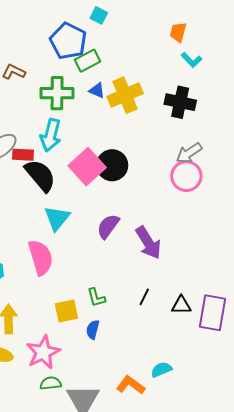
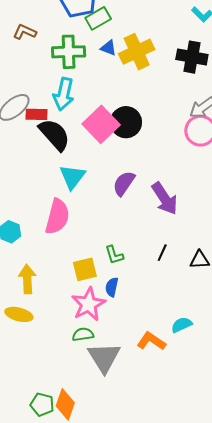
pink semicircle: (41, 257) -> (57, 217), turned 33
pink star: (43, 352) -> (88, 304), moved
green semicircle: (51, 383) -> (83, 334), moved

